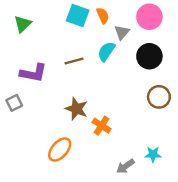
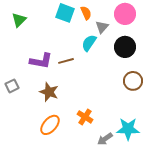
brown line: (74, 61) -> (66, 61), moved
purple L-shape: (33, 73) -> (41, 61), moved
brown star: (76, 109) -> (49, 92), moved
orange cross: (102, 126) -> (85, 117), moved
cyan star: (153, 154) -> (128, 129), size x1.6

